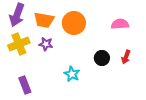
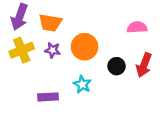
orange circle: (74, 23) -> (85, 47), moved
red arrow: (126, 57) -> (144, 65), size x1.5
purple rectangle: (25, 85) -> (48, 97), moved, turned -72

